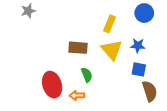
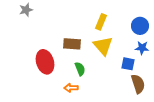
blue circle: (144, 13) -> (140, 26), moved
blue star: (138, 46) -> (142, 48), moved
red ellipse: (52, 85) -> (45, 62), moved

